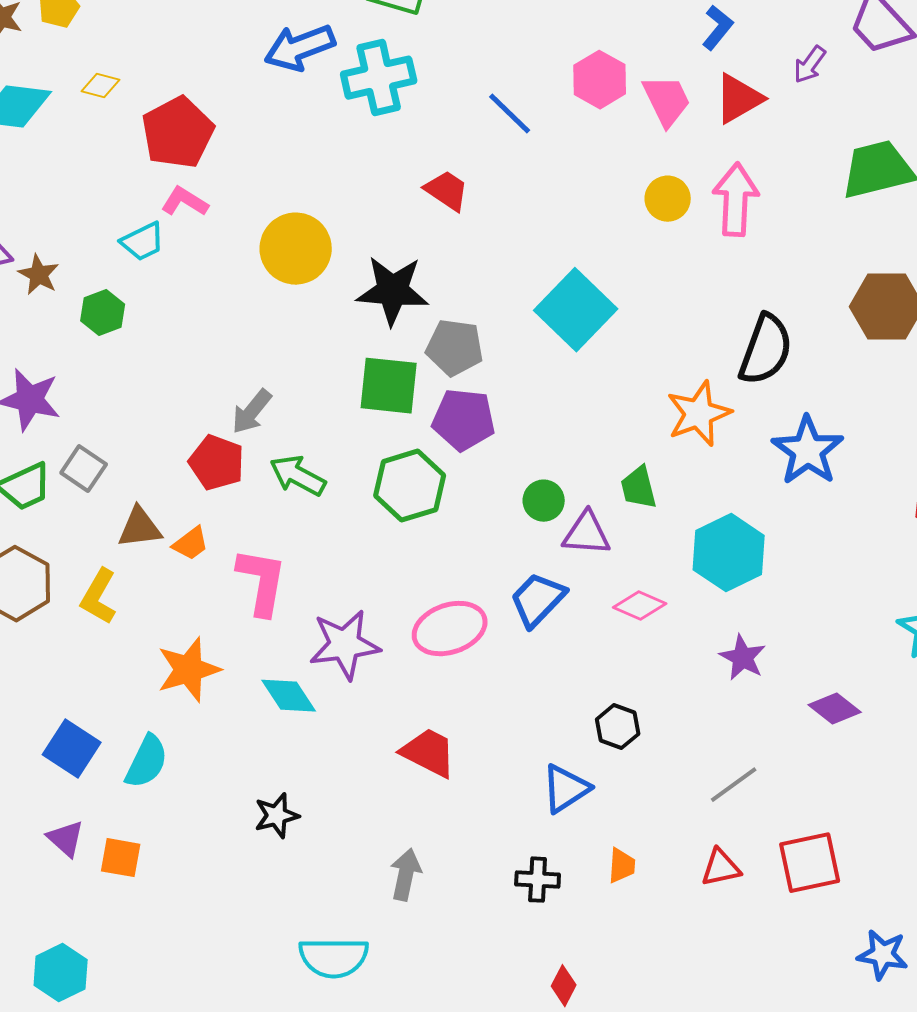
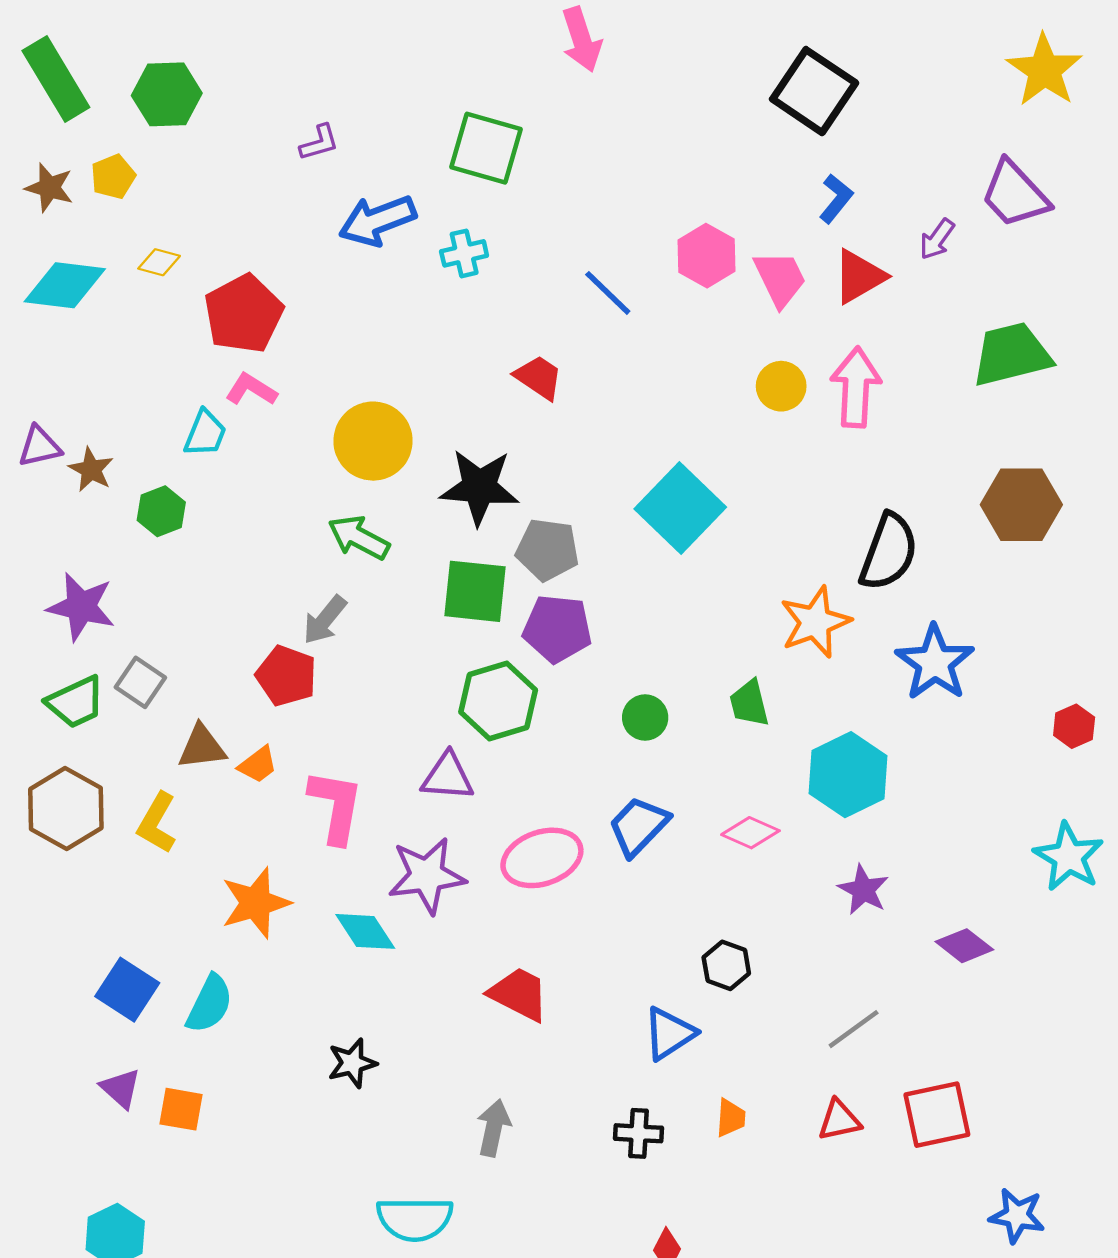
cyan cross: (379, 78) -> (464, 253), size x0.6
cyan trapezoid: (143, 242) -> (205, 433), turned -42
green arrow: (298, 476) -> (359, 538), moved
purple triangle: (587, 534) -> (448, 777), moved

